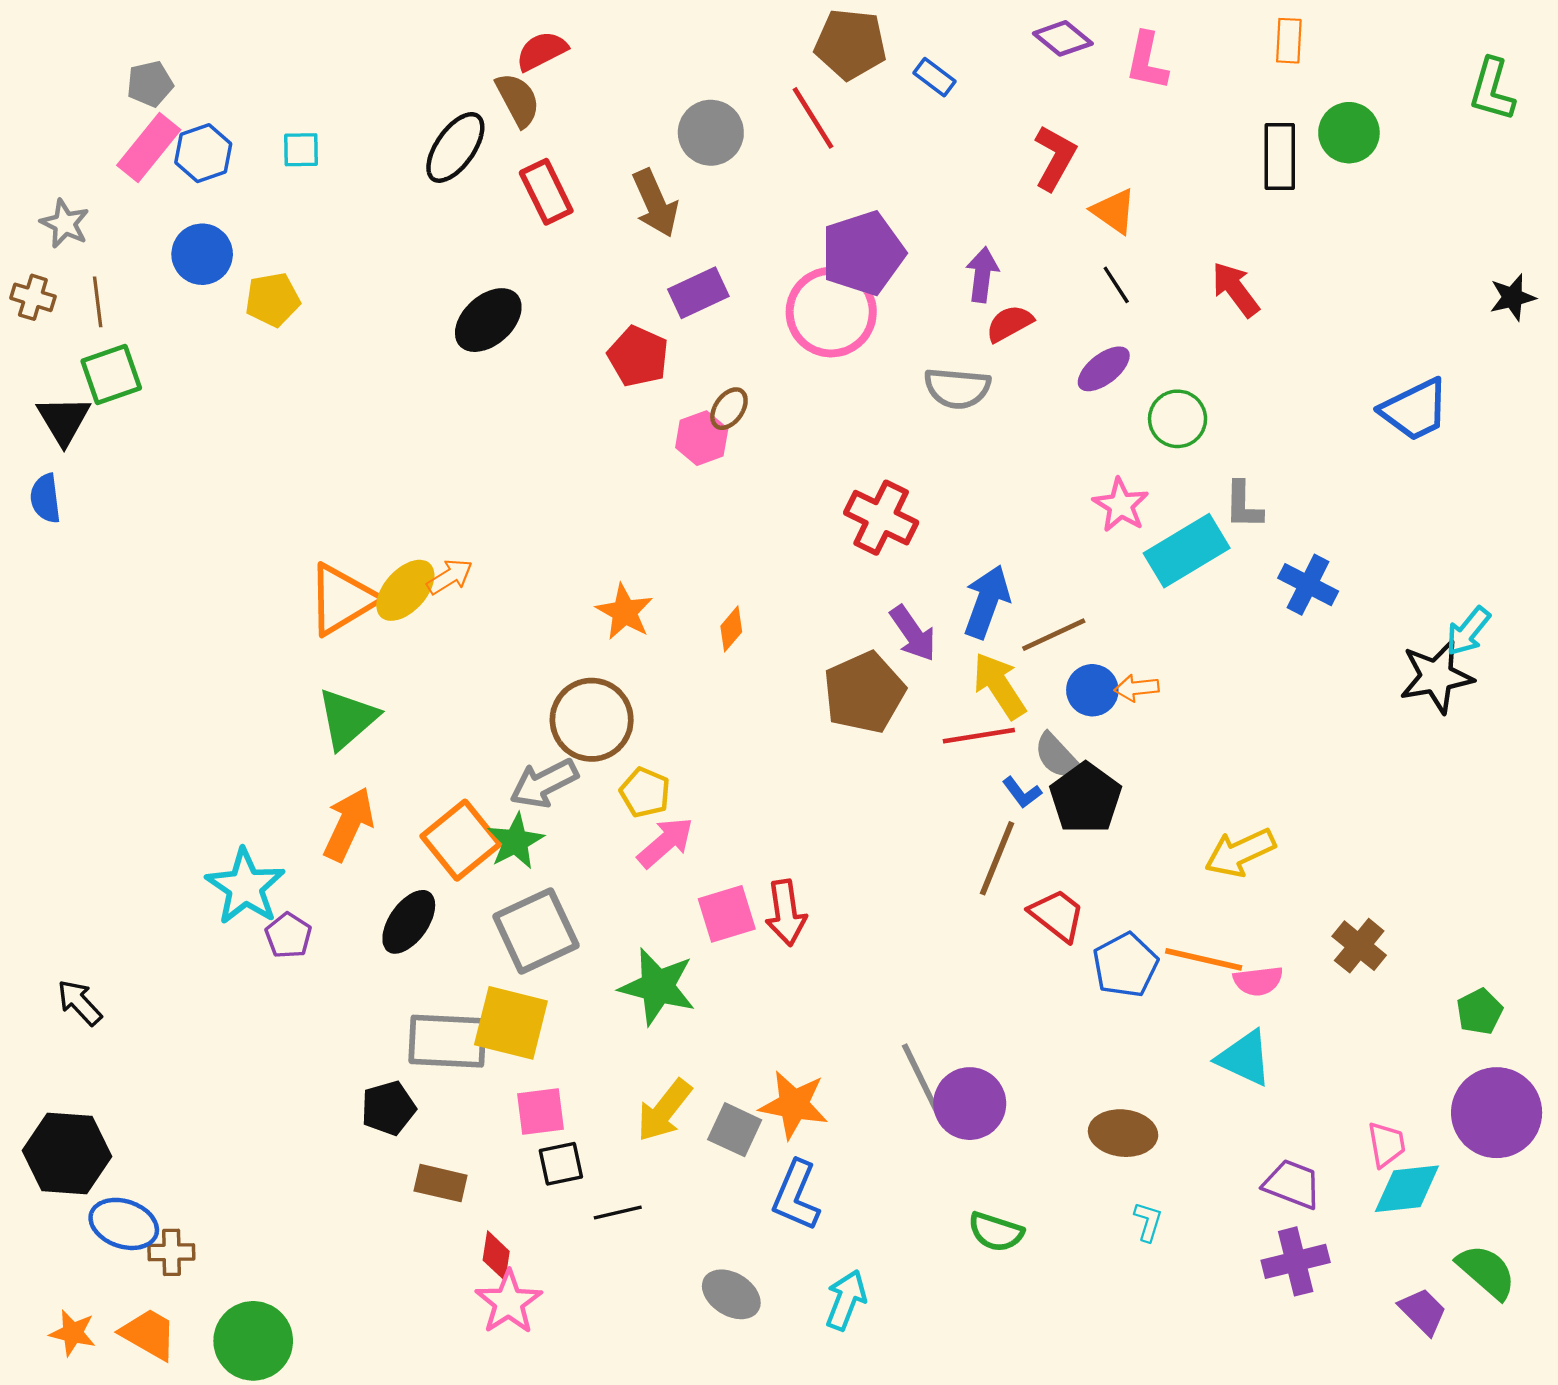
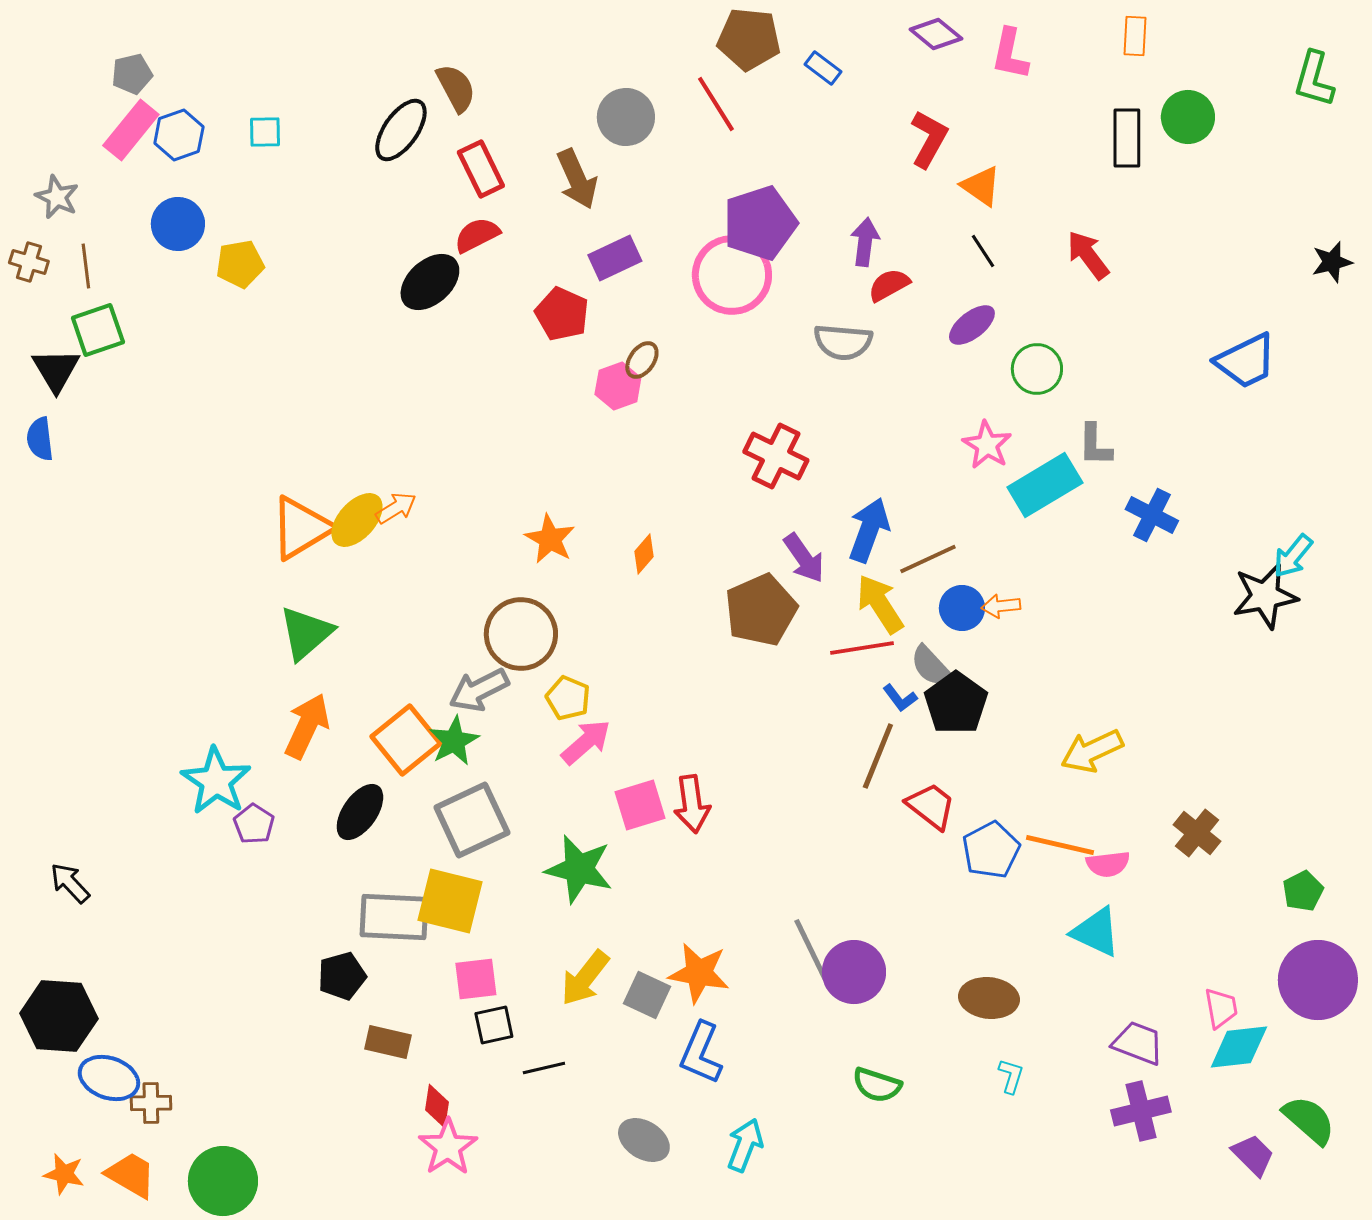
red semicircle: (542, 51) -> (477, 235), moved

